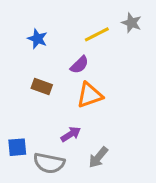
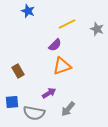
gray star: (132, 23) -> (97, 29), moved
blue star: (38, 39) -> (28, 11), moved
brown rectangle: (42, 86) -> (18, 71), moved, turned 40

